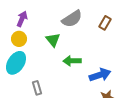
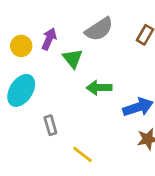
purple arrow: (22, 19) -> (49, 39), moved
yellow circle: (19, 39) -> (21, 46), moved

